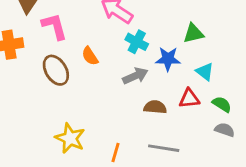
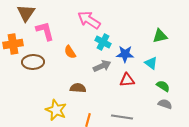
green triangle: (193, 33) -> (160, 36), moved
brown ellipse: (56, 70) -> (33, 62), moved, turned -60
red triangle: (189, 99) -> (127, 80), moved
brown semicircle: (155, 107) -> (78, 88), moved

